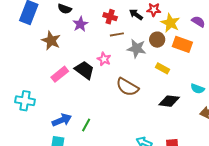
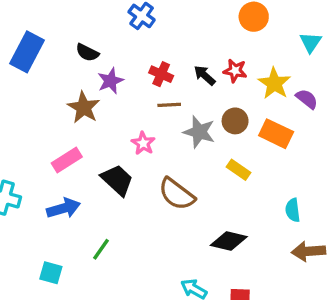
yellow star: (170, 23) -> (274, 83), moved
brown star: (51, 41) -> (84, 108), moved
black trapezoid: (85, 70) -> (117, 180), moved
cyan semicircle: (198, 89) -> (293, 210), turned 56
black diamond: (169, 101) -> (229, 241), moved
blue arrow: (62, 120) -> (64, 208), moved

